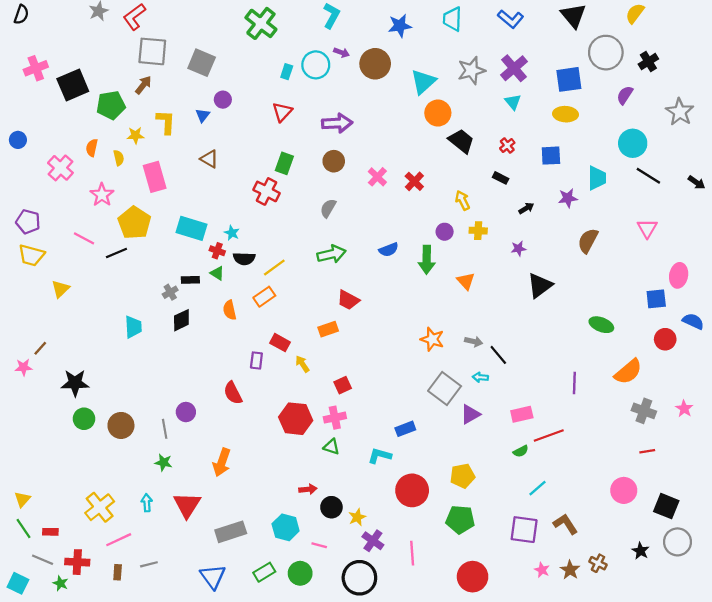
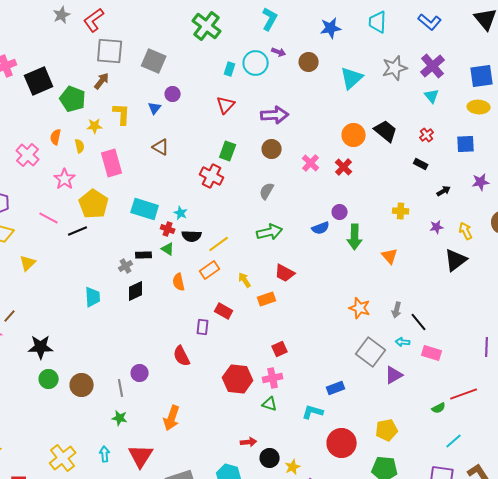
brown circle: (375, 64) -> (309, 62), size x0.7
green pentagon: (111, 105) -> (73, 99), turned 30
orange circle: (438, 113) -> (354, 135), moved
yellow arrow: (462, 200) -> (466, 231), moved
purple circle: (445, 232) -> (340, 212), moved
gray arrow: (474, 341) -> (397, 310), turned 91
yellow arrow: (302, 364) -> (245, 280), moved
pink rectangle: (522, 414) -> (432, 353), moved, turned 30

